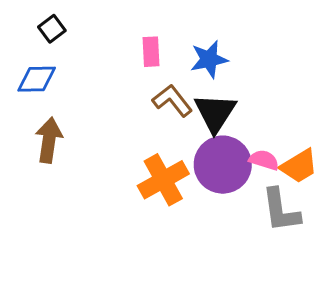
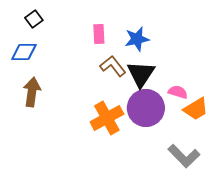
pink semicircle: (264, 160) -> (178, 92), moved
gray L-shape: (281, 210) -> (184, 156), moved, turned -36

